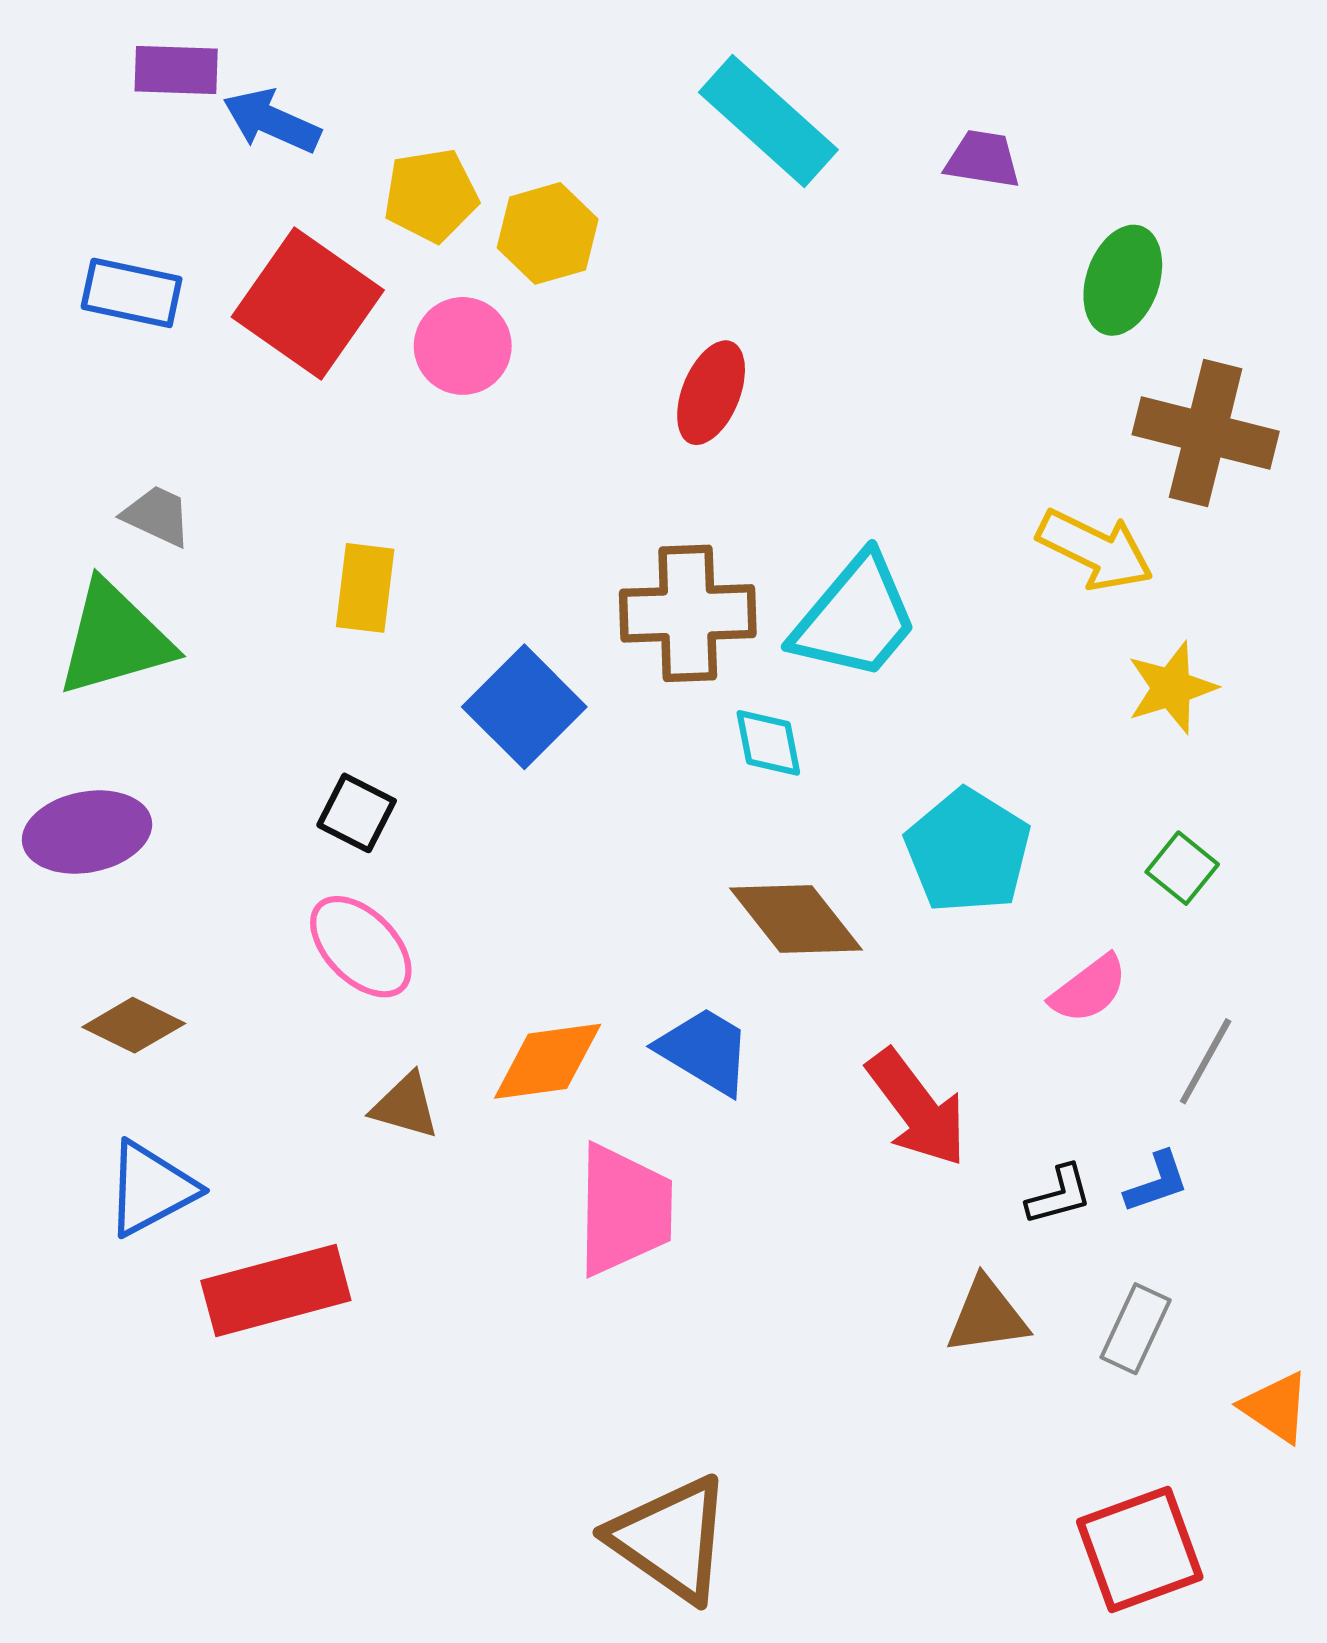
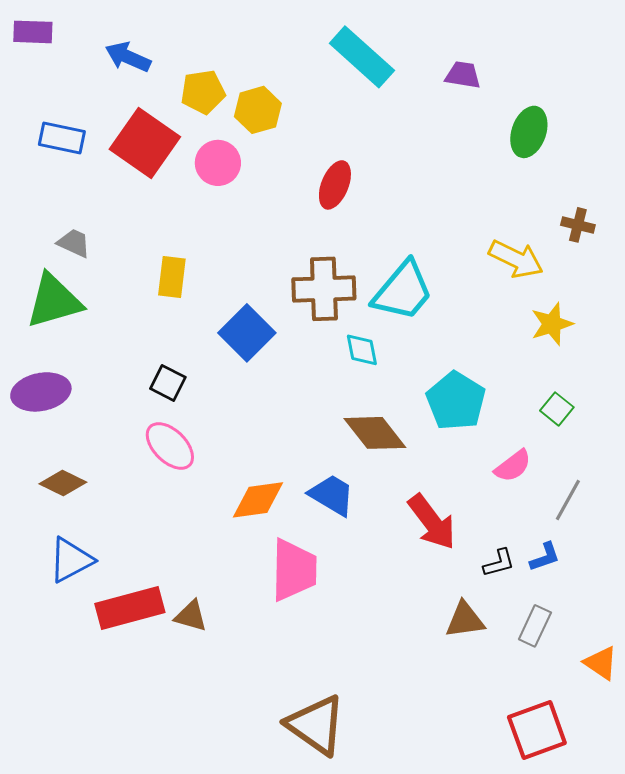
purple rectangle: (176, 70) -> (33, 32), moved
brown cross: (1206, 433) -> (578, 225), moved, size x0.5
brown triangle: (405, 1106) -> (191, 616), moved

